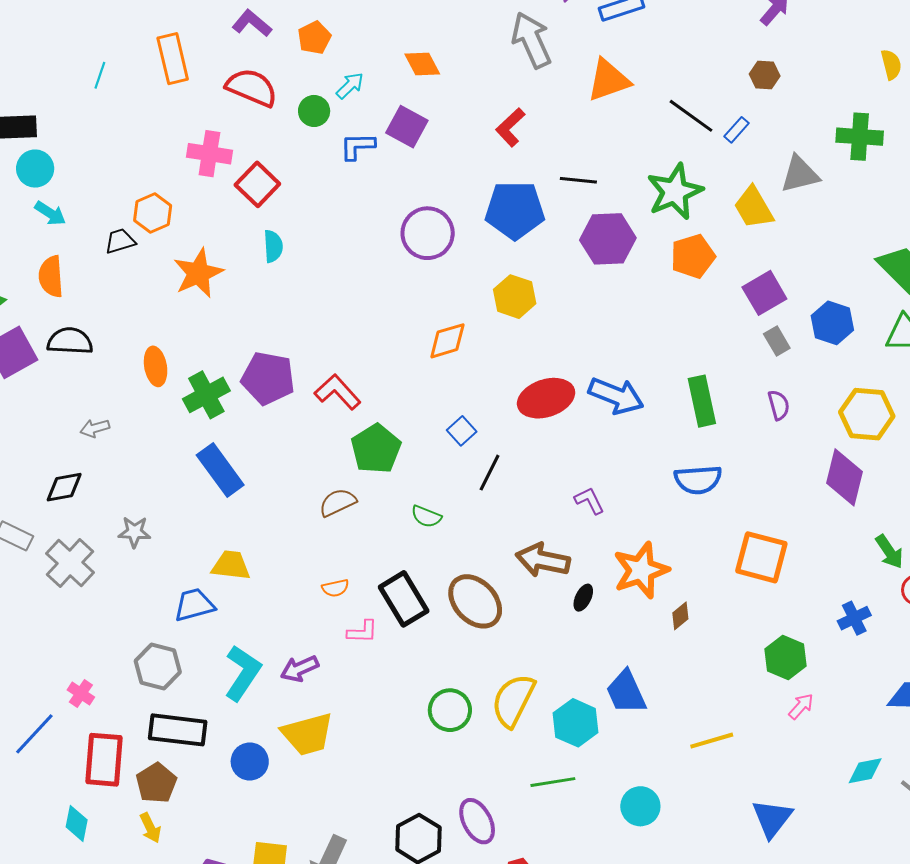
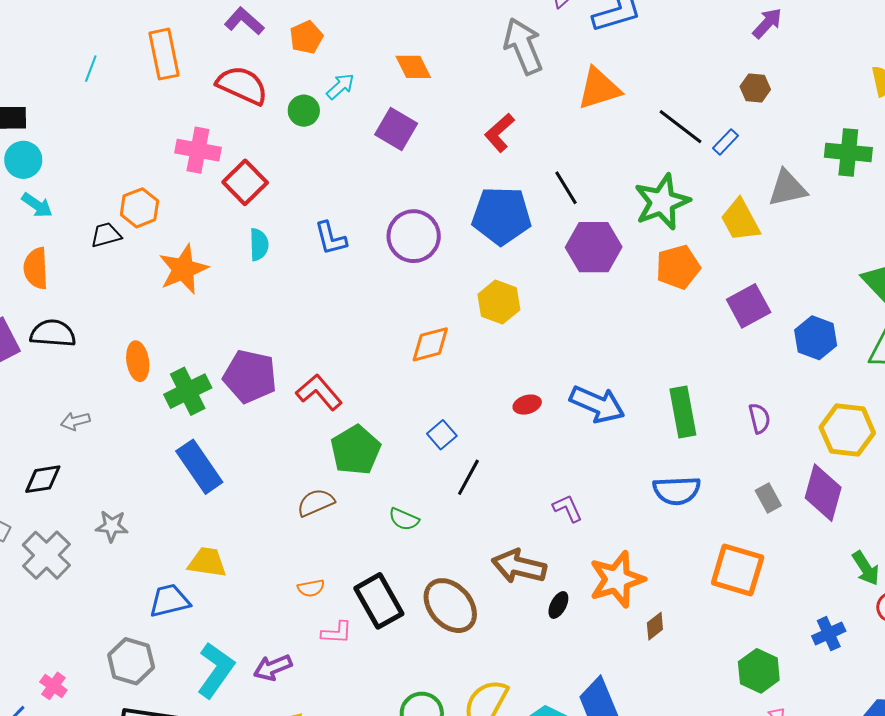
blue L-shape: (357, 146) -> (331, 238), moved, turned -105
black line: (578, 180) -> (566, 188), turned 51
gray rectangle: (777, 341) -> (768, 498), moved
red ellipse: (546, 398) -> (527, 405), size x0.5

